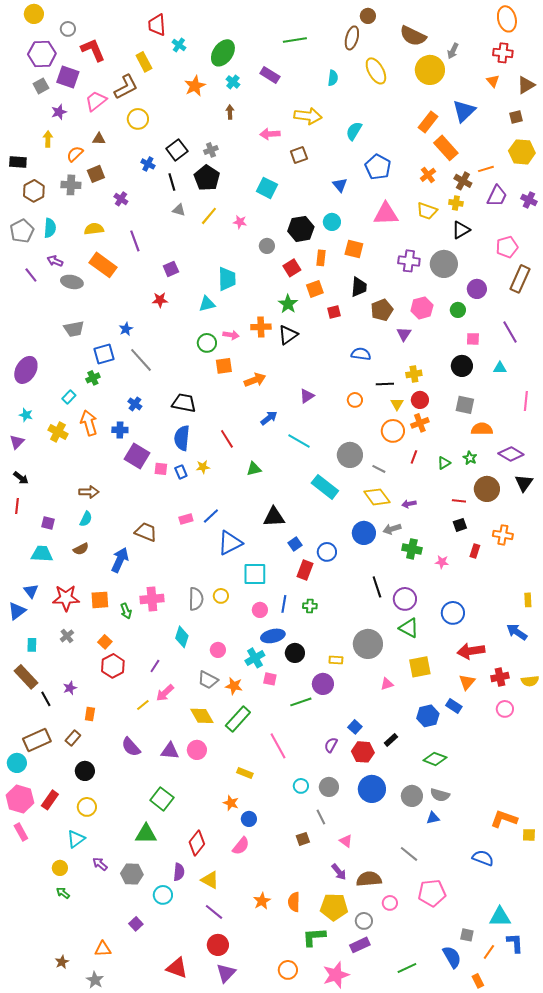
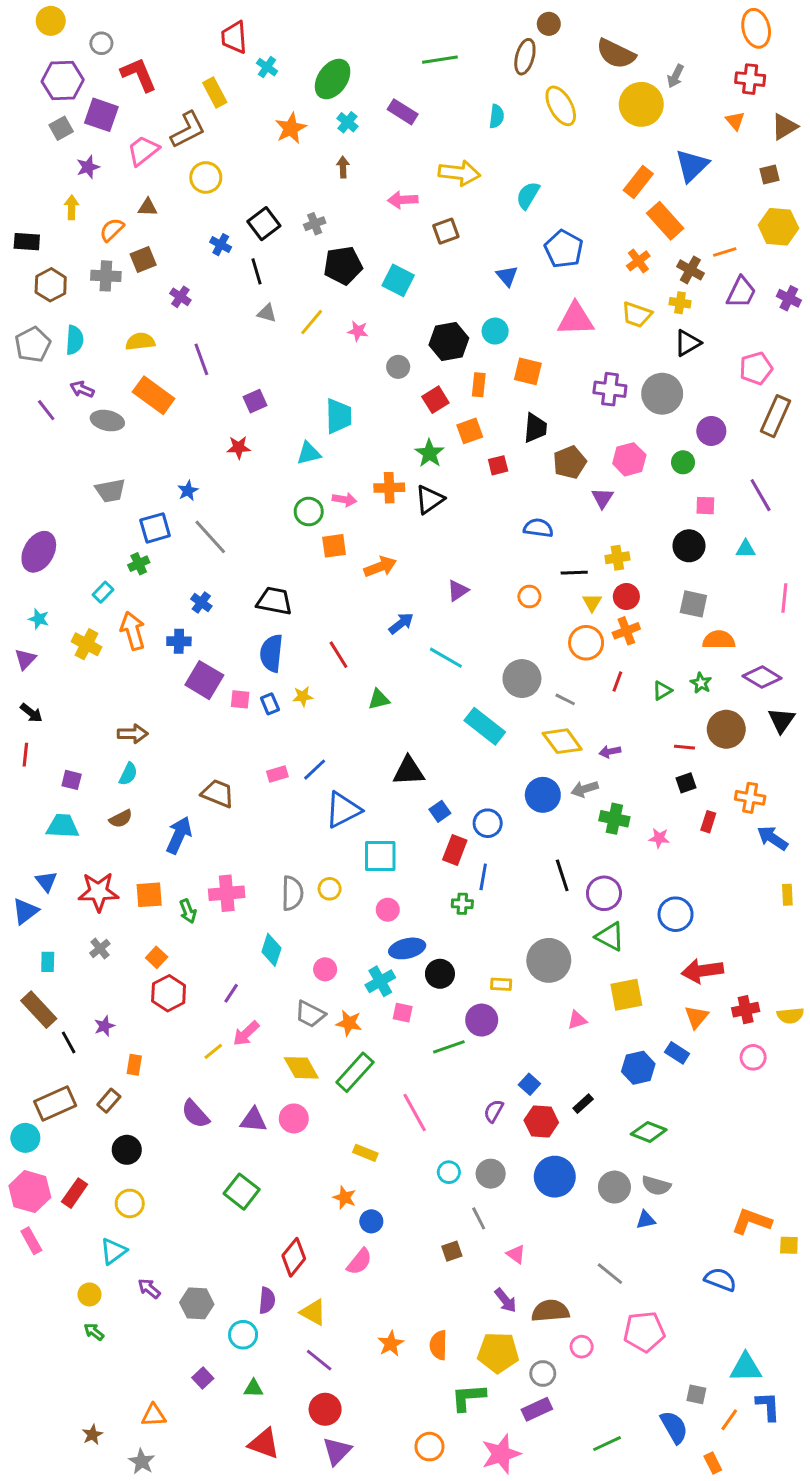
black pentagon: (207, 178) -> (343, 265), moved, turned 30
blue line: (284, 604) -> (483, 877), moved
blue arrow: (517, 632) -> (772, 838), moved
green triangle: (146, 834) -> (254, 1388), moved, size x0.6

